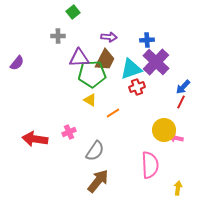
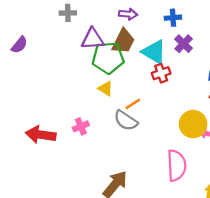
purple cross: (156, 62) -> (184, 44), size x0.6
cyan triangle: (131, 69) -> (154, 52), turned 50
gray semicircle: (95, 151) -> (126, 120), moved, turned 90

